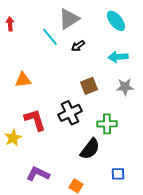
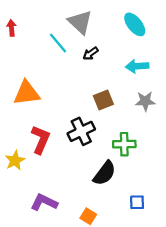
gray triangle: (69, 19) -> (80, 22), turned -45
orange triangle: (23, 80) -> (27, 93), size x1.4
red L-shape: (35, 120) -> (41, 140), turned 40

